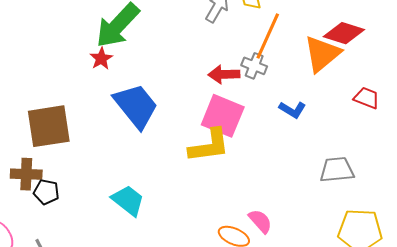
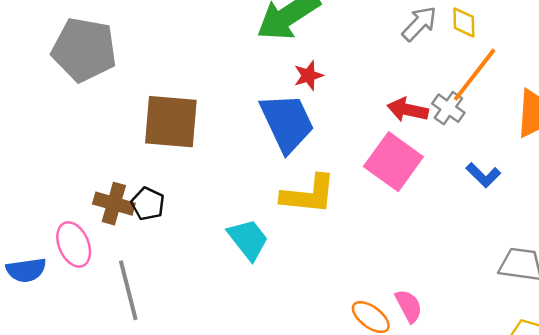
red star: (101, 59) -> (308, 76), moved
yellow L-shape: (209, 146) -> (308, 194), moved
brown cross: (26, 174) -> (114, 204), moved

